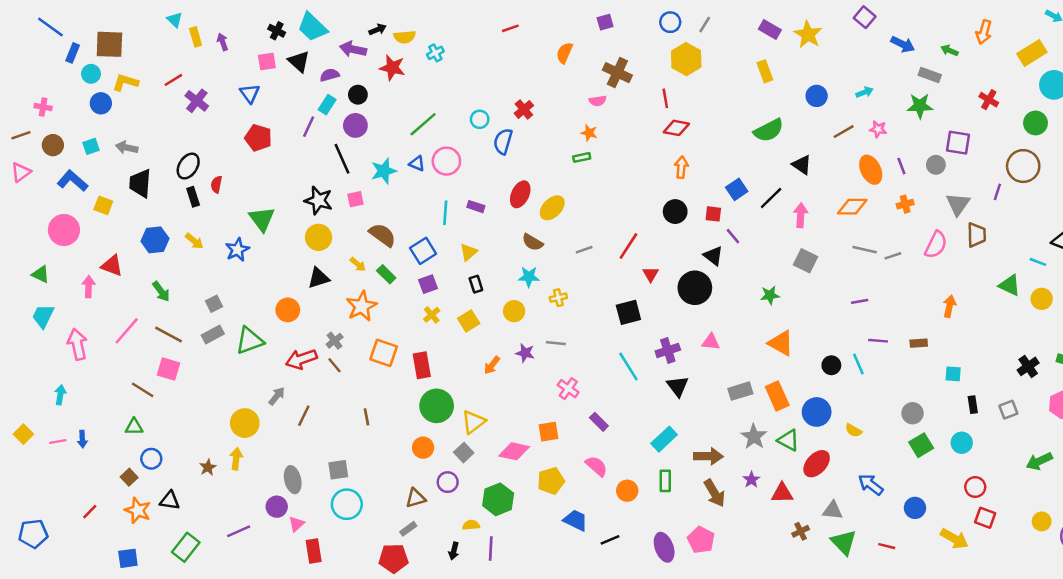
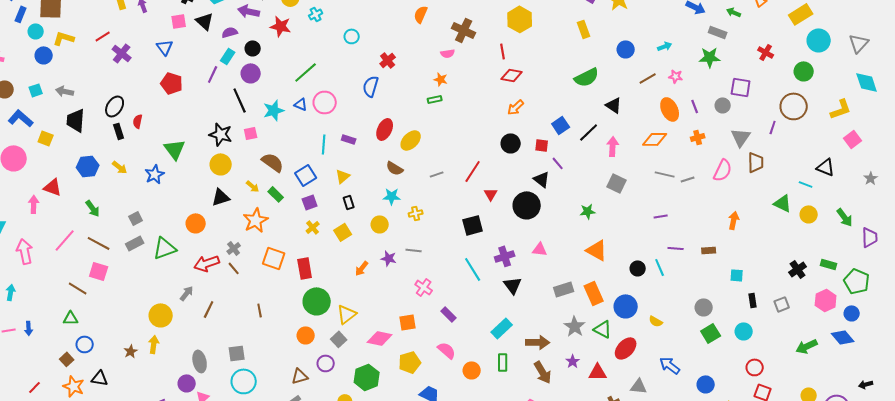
cyan circle: (480, 119) -> (352, 36), moved
orange arrow: (681, 167) -> (516, 107), turned -138

